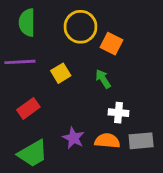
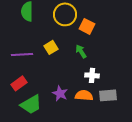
purple line: (20, 62) -> (22, 54), moved
red rectangle: (28, 108) -> (19, 83), moved

